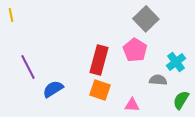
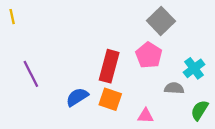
blue semicircle: (53, 89) -> (77, 97), moved

